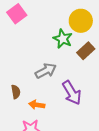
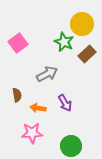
pink square: (17, 14) -> (18, 43), moved
purple arrow: (72, 93) -> (65, 103), moved, size x0.7

